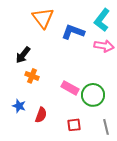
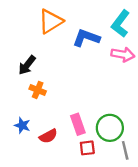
orange triangle: (43, 18) -> (51, 21), turned 35
pink rectangle: (70, 88) -> (78, 124), moved, turned 42
green circle: (93, 95) -> (110, 128), moved
red semicircle: (41, 115) -> (48, 136), turned 42

